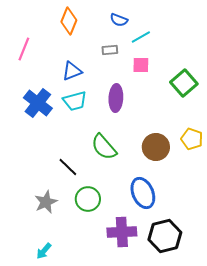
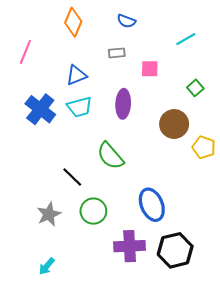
cyan line: (141, 37) -> (186, 39), moved
green square: (184, 83) -> (195, 88), size x0.6
brown circle: (156, 147) -> (174, 124), moved

